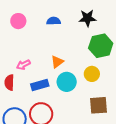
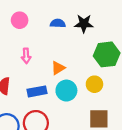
black star: (87, 18) -> (84, 24), moved
pink arrow: (23, 65) -> (26, 56), moved, turned -72

